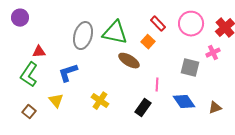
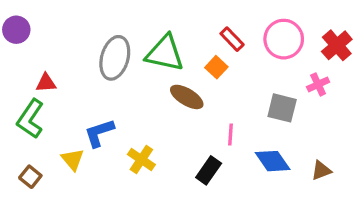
blue L-shape: (68, 73) -> (99, 133), moved

